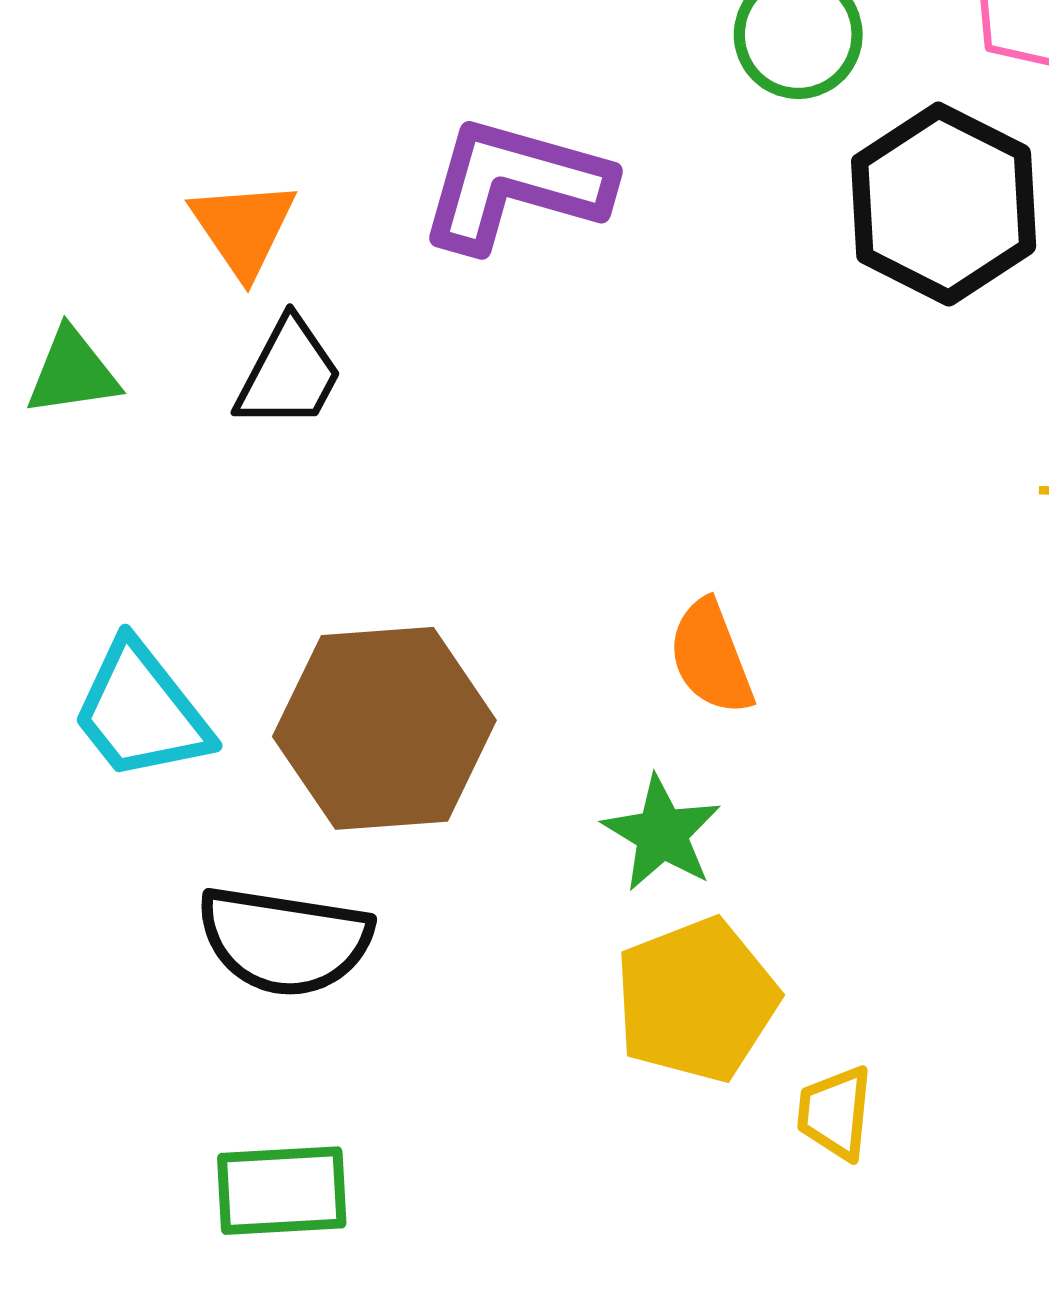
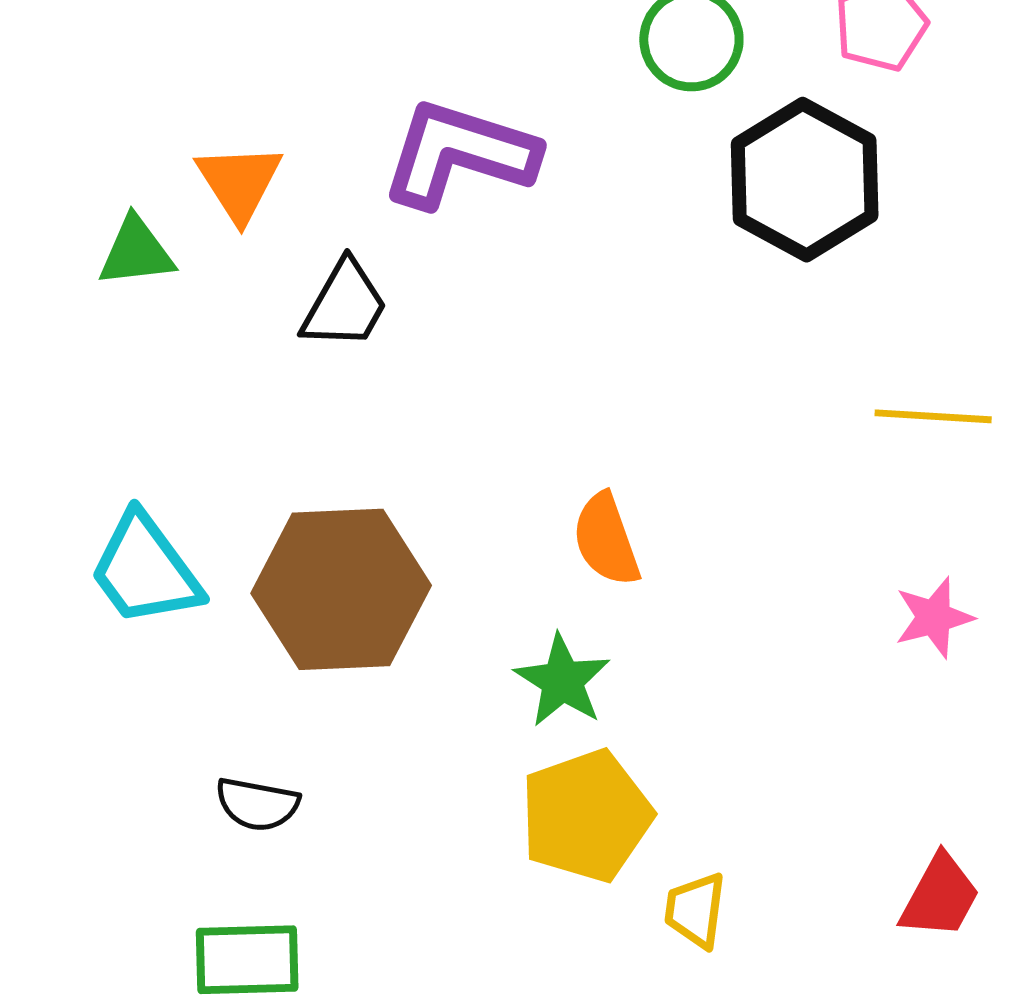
green triangle: (73, 372) -> (136, 252), moved
black trapezoid: (289, 374) -> (345, 305), moved
black semicircle: (285, 941) -> (257, 804), moved, size x0.6

